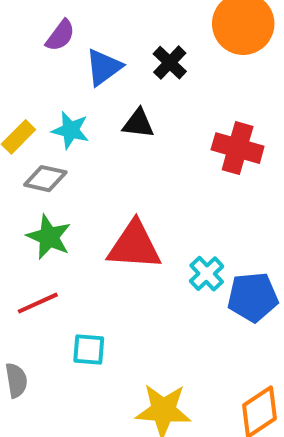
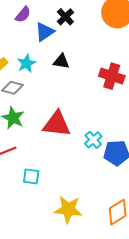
black cross: (170, 63) -> (65, 17), moved
cyan star: (71, 130) -> (26, 63), turned 30

